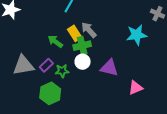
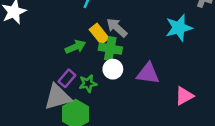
green arrow: (55, 42) -> (75, 47), turned 126
green cross: (82, 46) -> (110, 49), turned 30
gray triangle: (23, 65) -> (58, 97), moved

